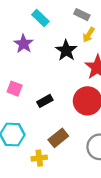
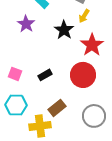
pink square: (15, 89) -> (15, 74), moved
yellow cross: (39, 158) -> (40, 126), size x1.5

